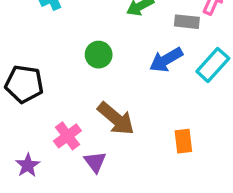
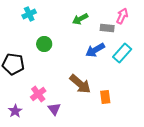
green circle: (99, 55) -> (44, 44), moved
brown arrow: (116, 119) -> (80, 84), moved

